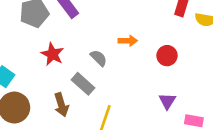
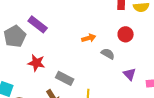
red circle: (167, 56) -> (126, 34), moved
gray semicircle: (99, 58) -> (108, 54), moved

